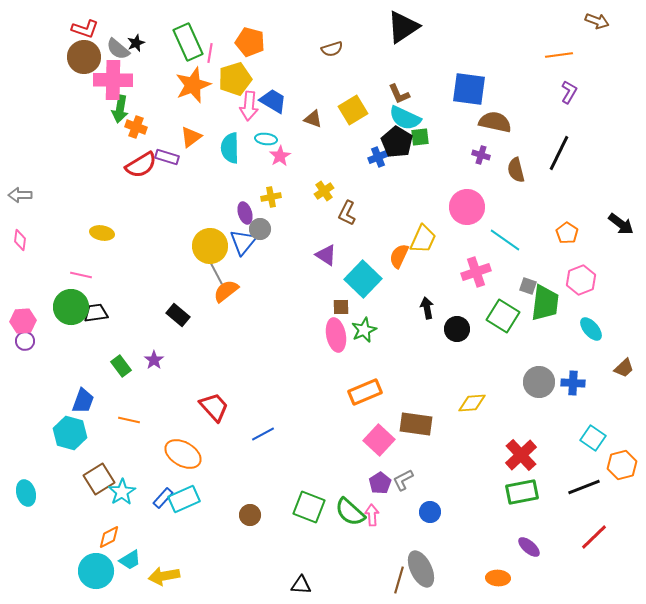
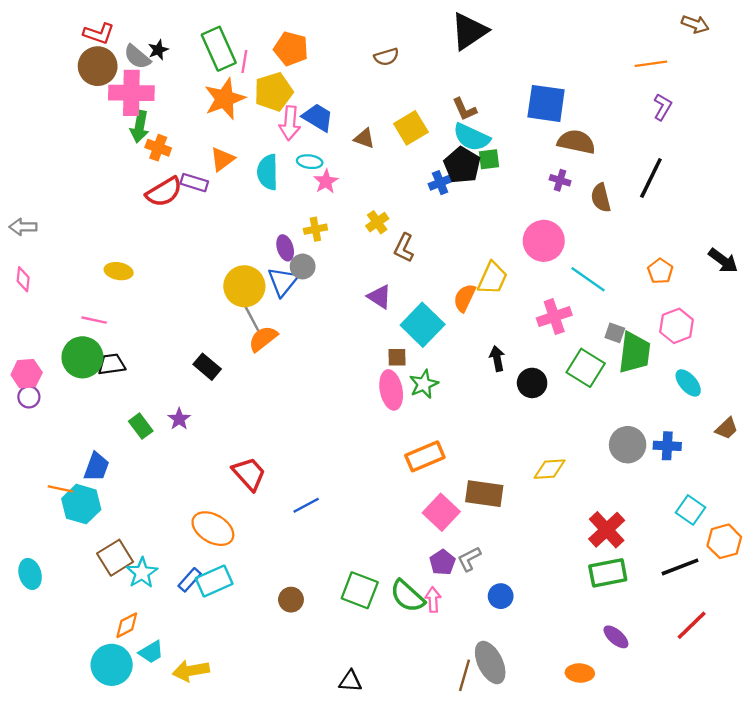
orange line: (129, 420) -> (60, 489), moved

